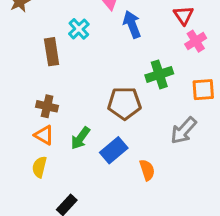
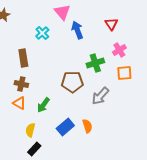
pink cross: (196, 41) -> (119, 50), moved
brown rectangle: (52, 52) -> (23, 58), moved
gray arrow: (184, 131) -> (100, 96), moved
blue rectangle: (114, 150) -> (65, 127), moved
yellow semicircle: (39, 167) -> (30, 130), moved

